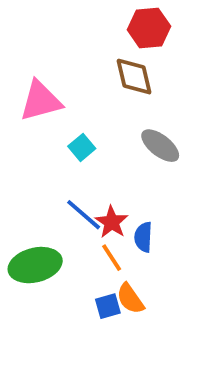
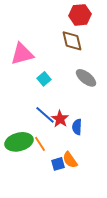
orange line: (112, 258) -> (40, 144), moved

